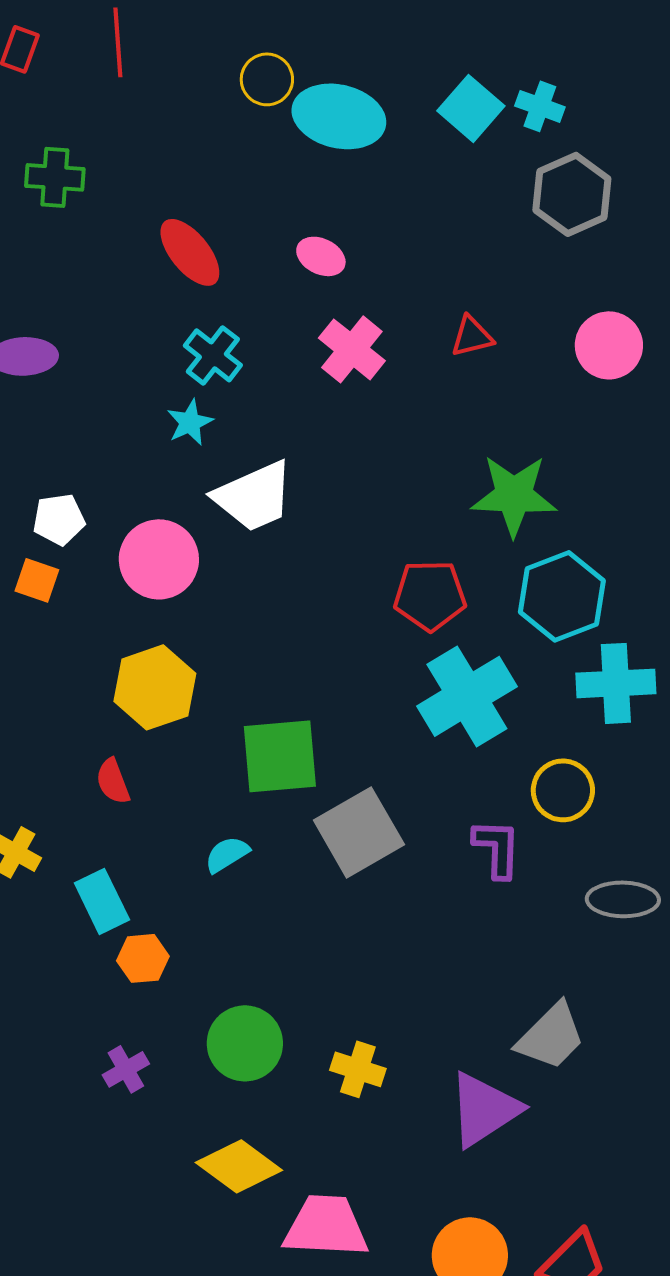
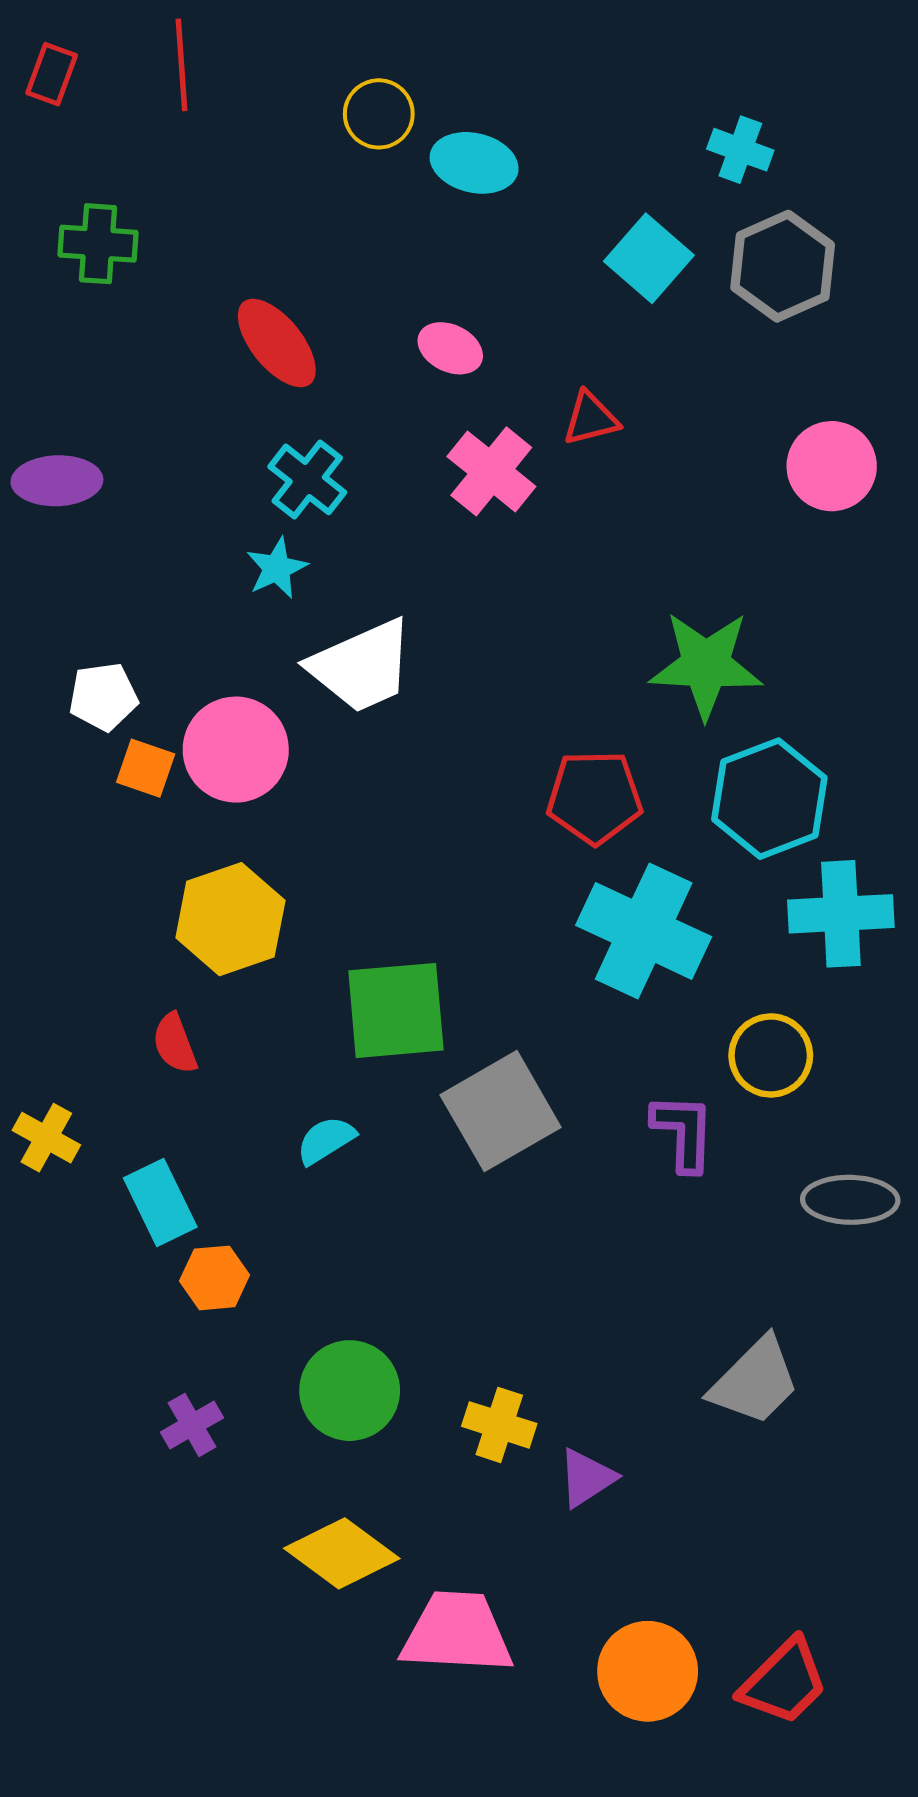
cyan square: (471, 108) -> (649, 258), moved
cyan ellipse: (339, 116) -> (474, 163), size x0.7
red triangle: (472, 336) -> (591, 418), moved
orange square: (37, 580) -> (146, 768), moved
cyan cross: (467, 696) -> (644, 931), turned -34
purple triangle: (484, 1109) -> (587, 1478), moved, size x0.6

